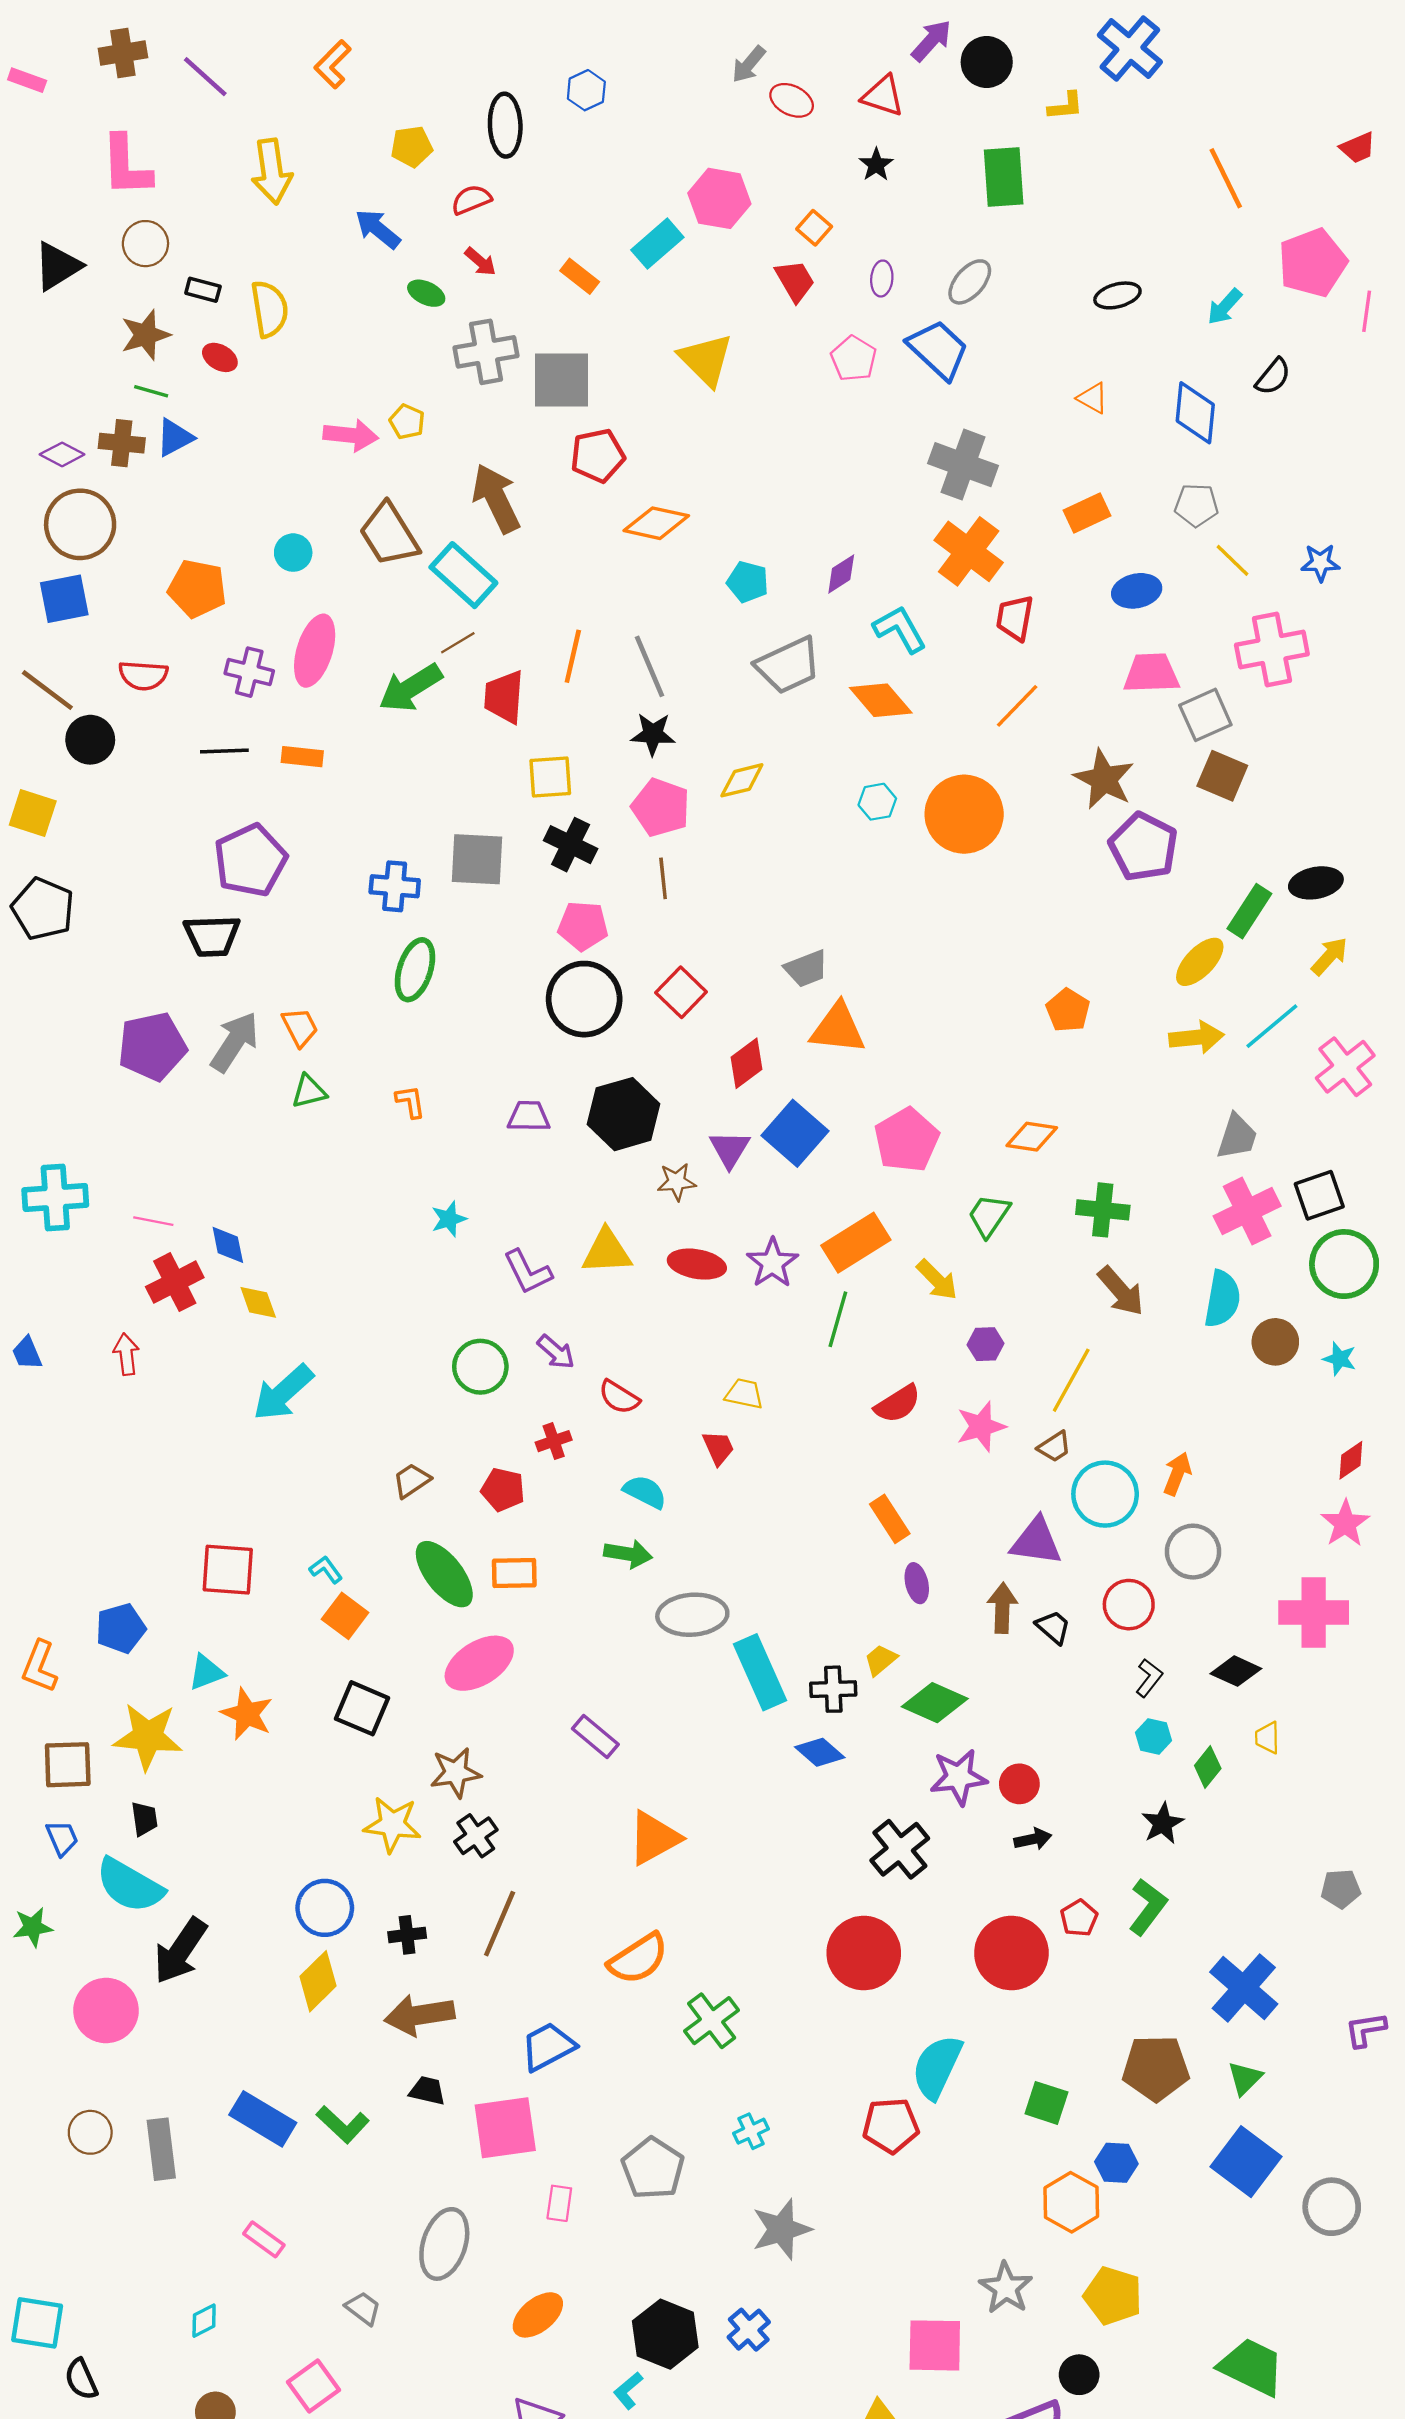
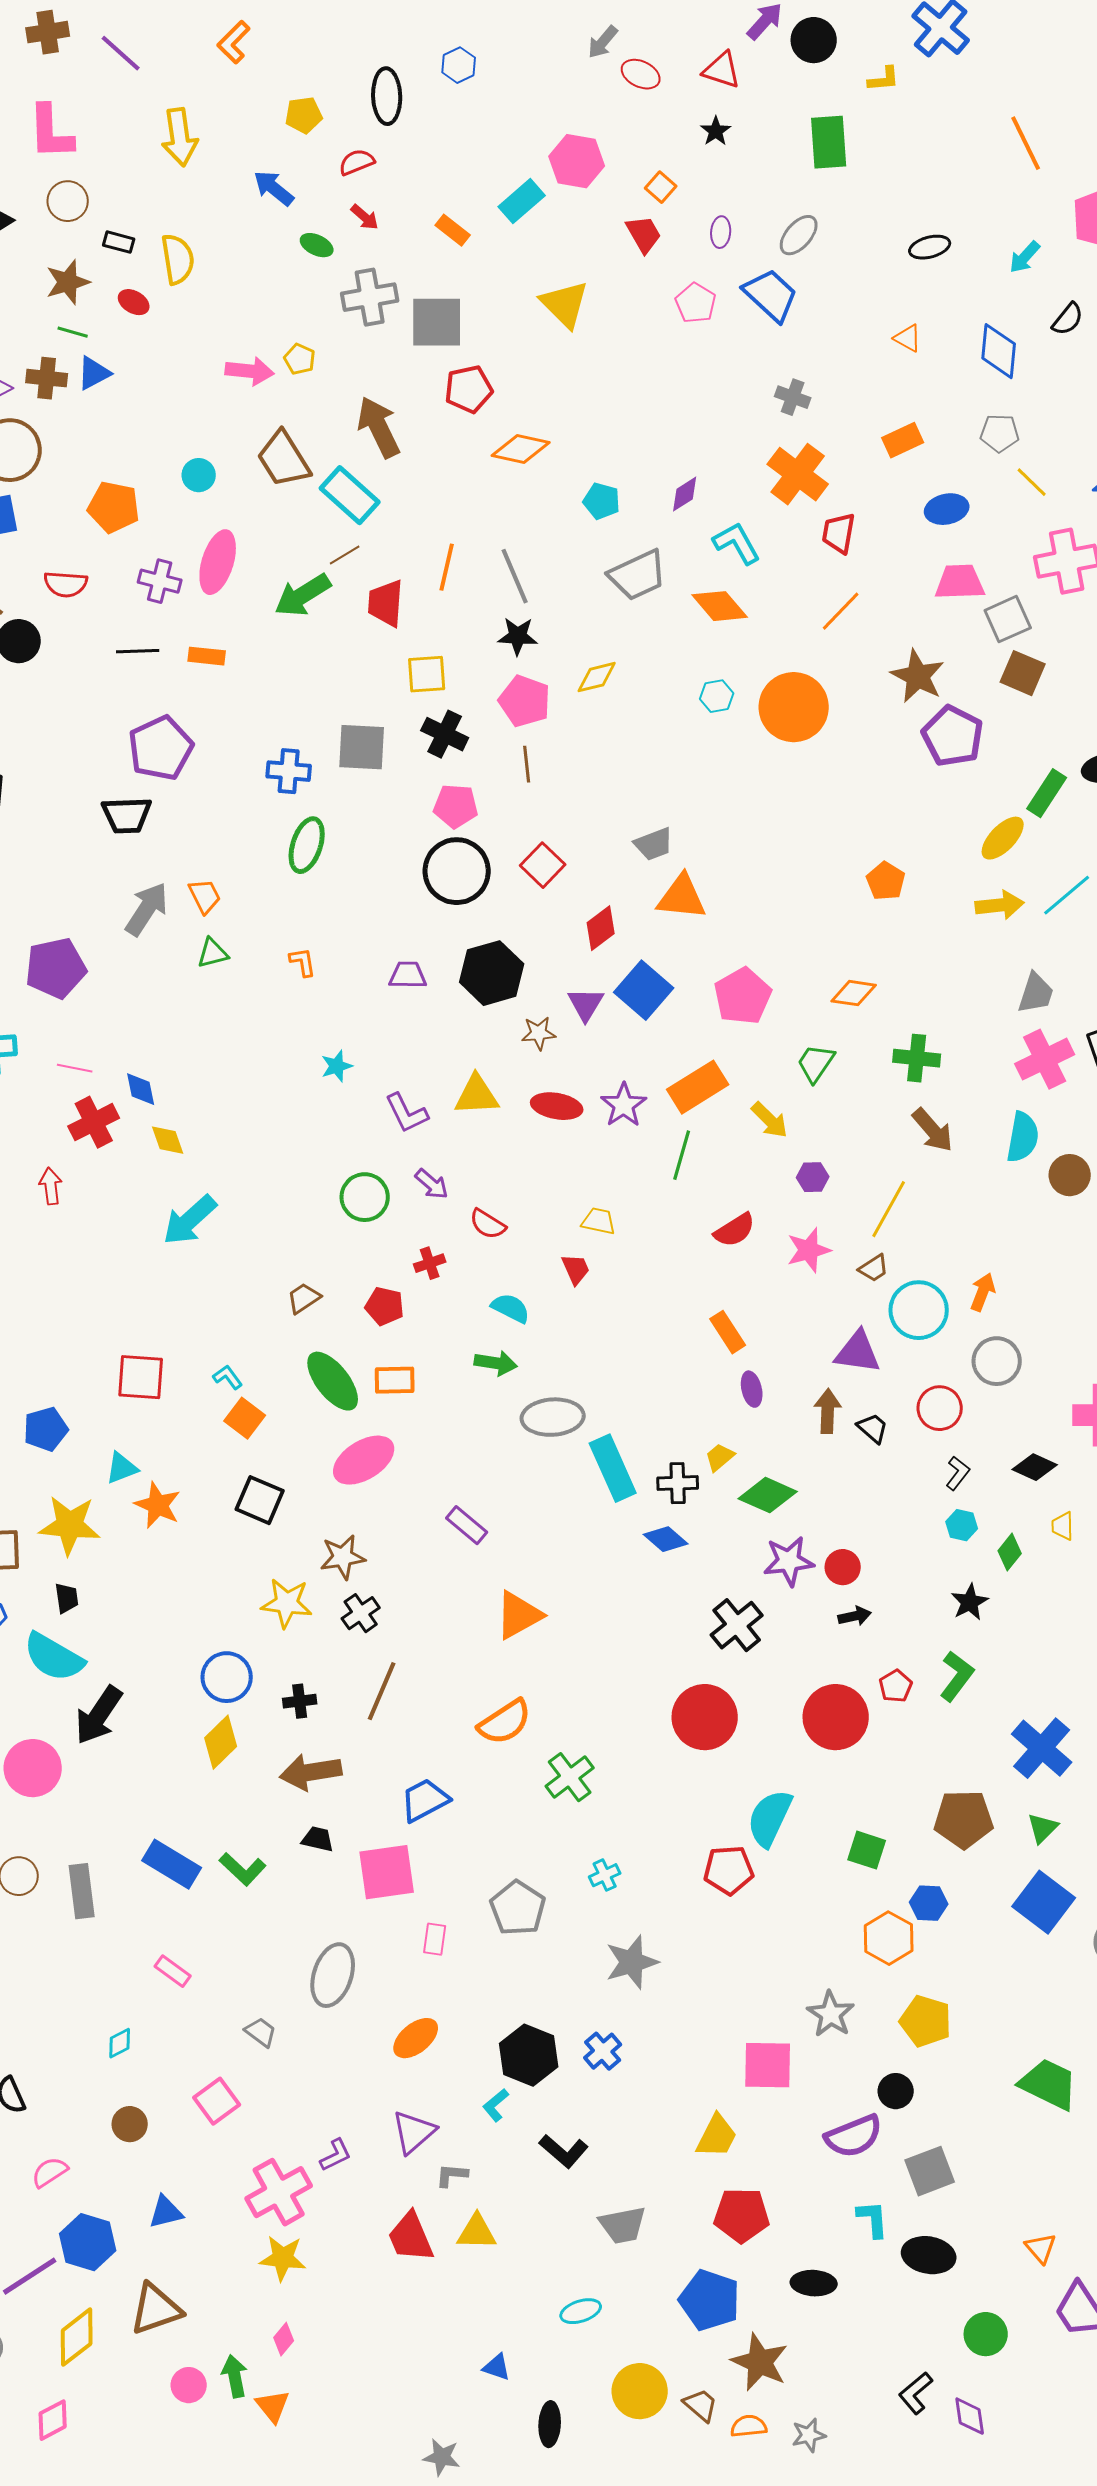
gray cross: (963, 465) -> (793, 397), size x0.6
purple pentagon: (152, 1046) -> (56, 968), moved

